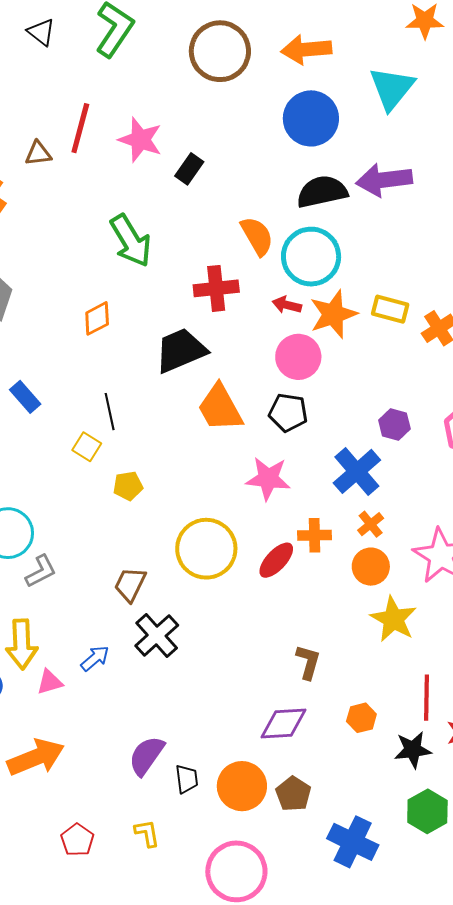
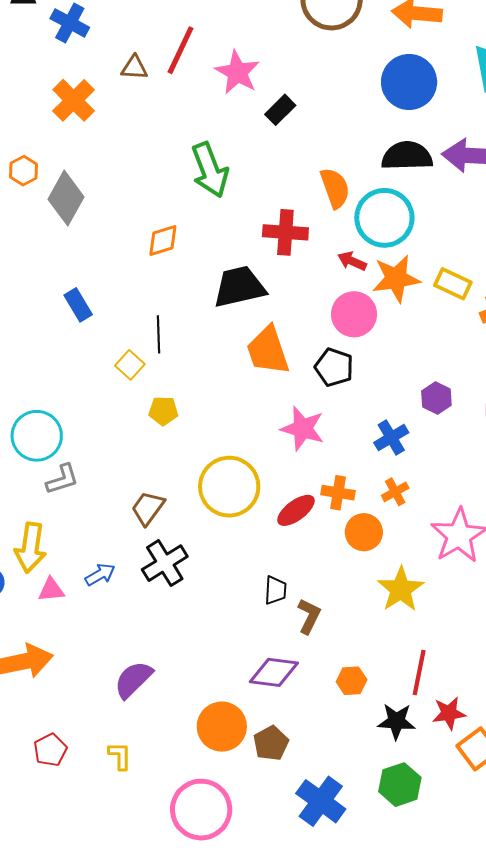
blue cross: (357, 471) -> (391, 438), size x0.7
orange circle: (371, 567) -> (364, 532), moved
black trapezoid: (187, 779) -> (275, 590), moved

